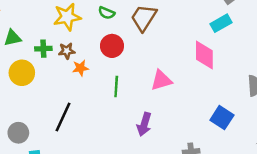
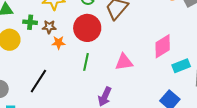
cyan rectangle: (221, 23) -> (181, 66), moved
red circle: (112, 46) -> (87, 28), size x1.4
pink diamond: (204, 55) -> (163, 46), turned 50

